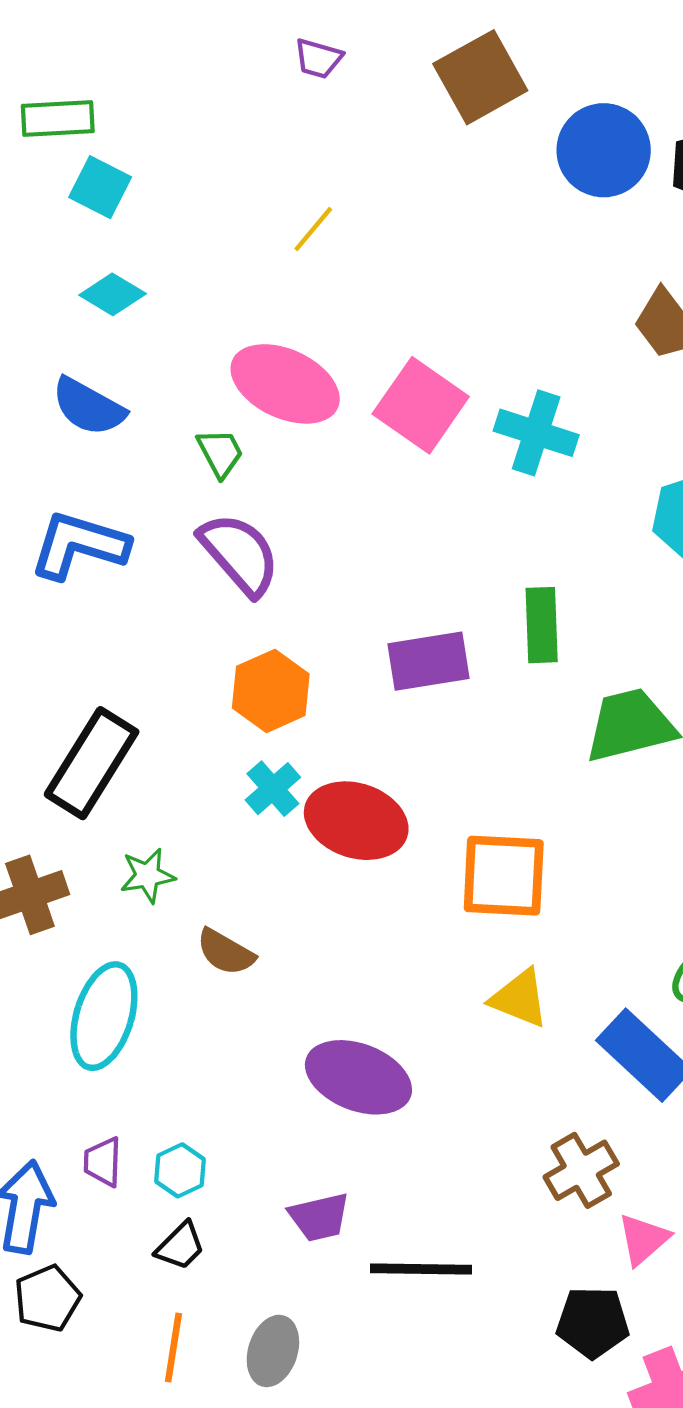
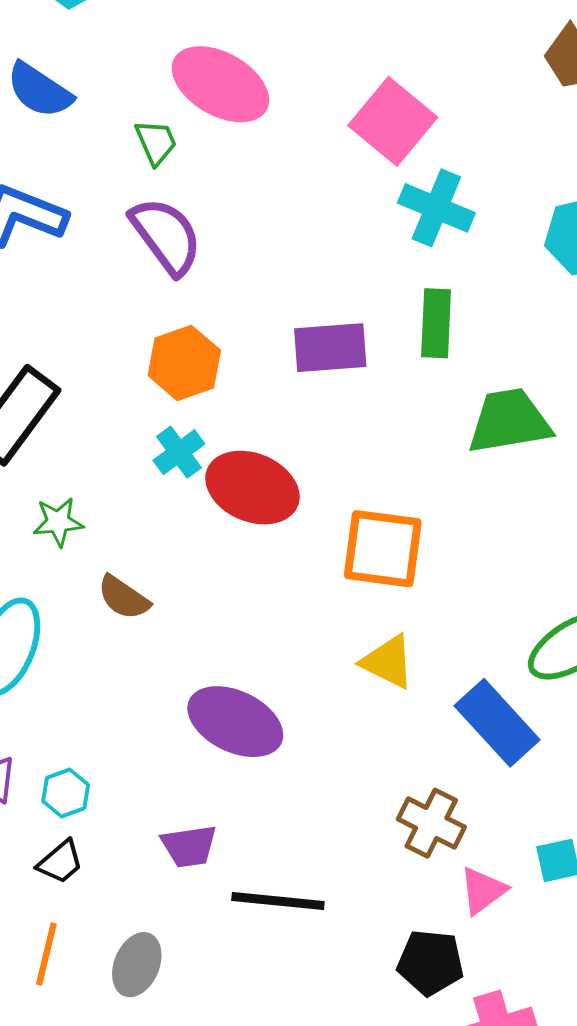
pink square: (421, 405) -> (393, 121), moved
cyan cross: (536, 433) -> (436, 208), moved
brown cross: (581, 1170) -> (431, 823), turned -38

